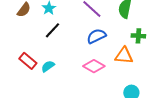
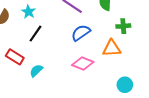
red rectangle: (28, 61) -> (15, 57), moved

